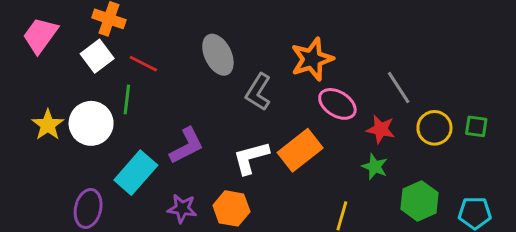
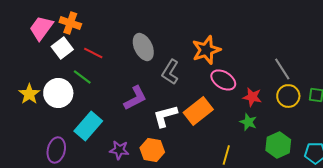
pink trapezoid: (40, 35) -> (41, 28), moved
gray line: (399, 88) -> (282, 69), moved
green line: (127, 99) -> (82, 77), turned -60
purple L-shape: (187, 146) -> (135, 98), moved

